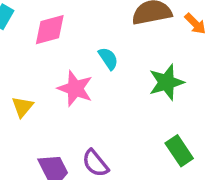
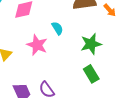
green rectangle: (179, 151) -> (91, 74), moved

